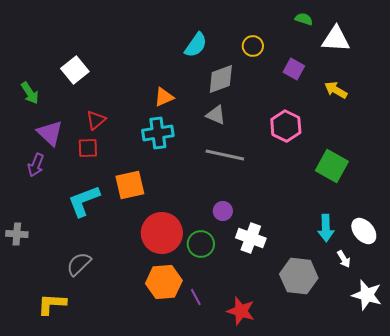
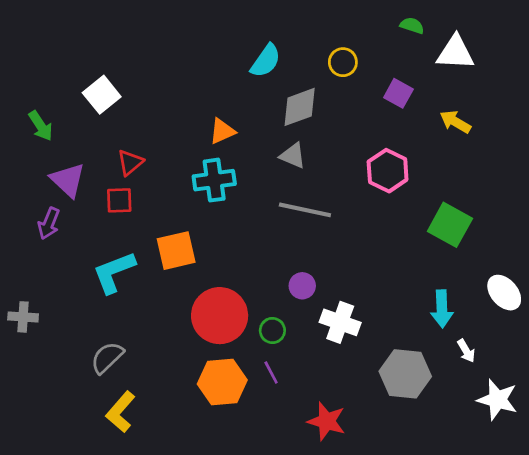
white ellipse: (364, 231) -> (504, 293), moved
green circle: (201, 244) -> (272, 331), size x0.7
purple line: (196, 297) -> (271, 373), moved
yellow L-shape: (52, 304) -> (121, 412), moved, turned -52

